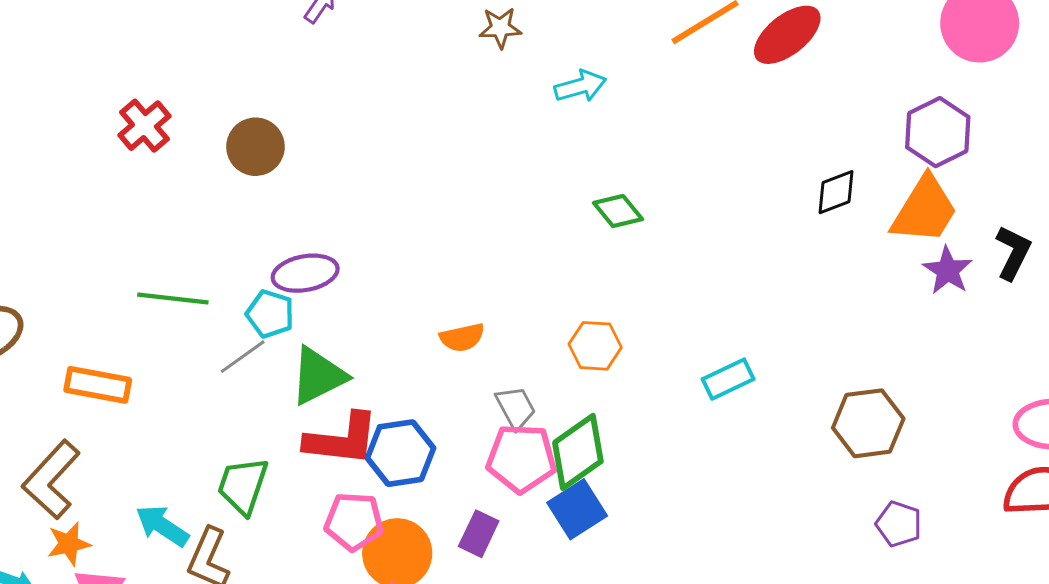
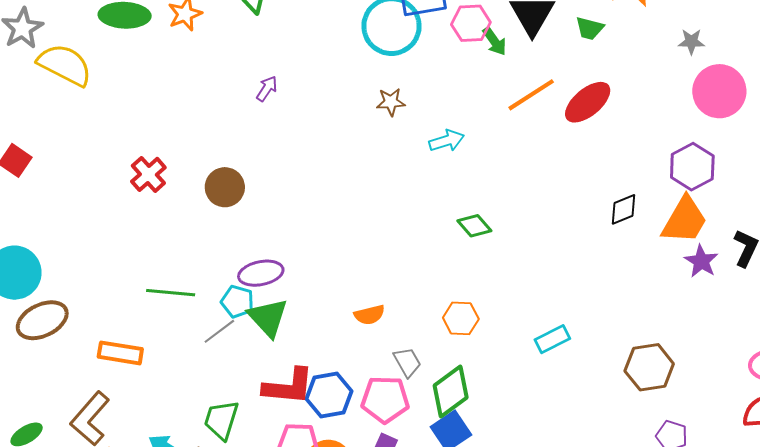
green triangle: (318, 376) -> (268, 318), moved, turned -45
pink pentagon: (521, 458) -> (385, 399), moved

